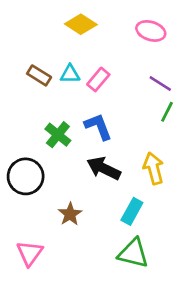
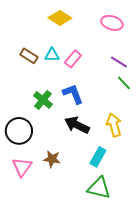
green line: (167, 112) -> (124, 83), turned -70
brown star: (70, 214) -> (52, 159), turned -30
pink triangle: (30, 253) -> (22, 167), moved

